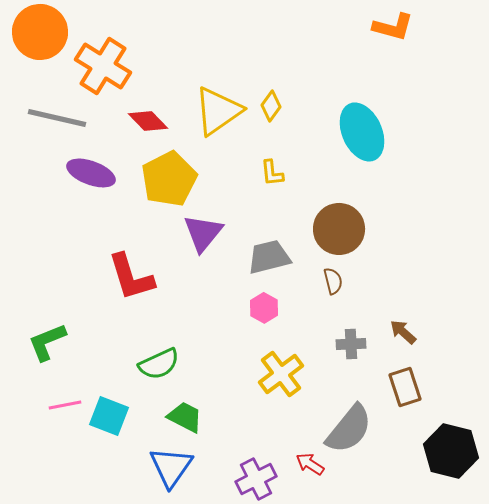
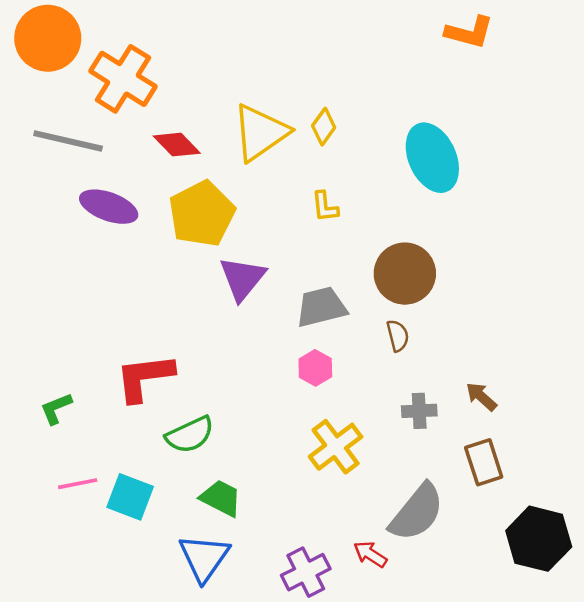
red L-shape: (131, 277) -> (144, 377), moved, turned 100
green L-shape: (47, 342) -> (56, 408), size x0.7

